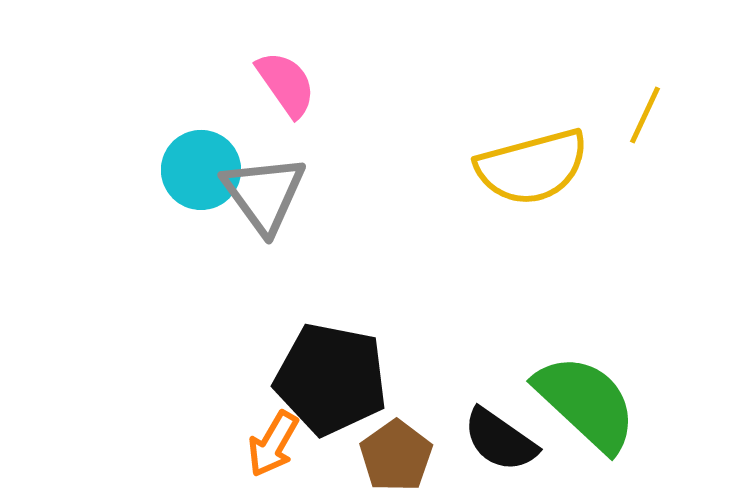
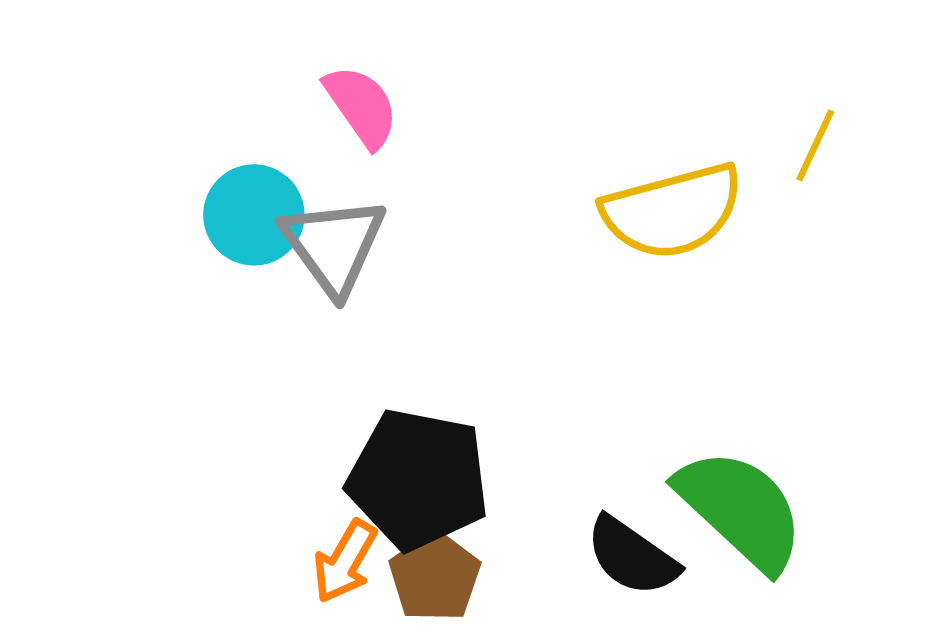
brown pentagon: (396, 456) -> (435, 577), moved

